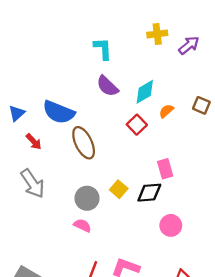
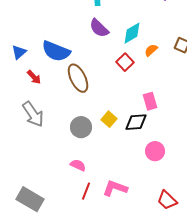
pink semicircle: (82, 225) -> (78, 165), moved

